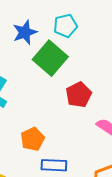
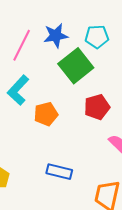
orange pentagon: (32, 139) -> (46, 114), moved

